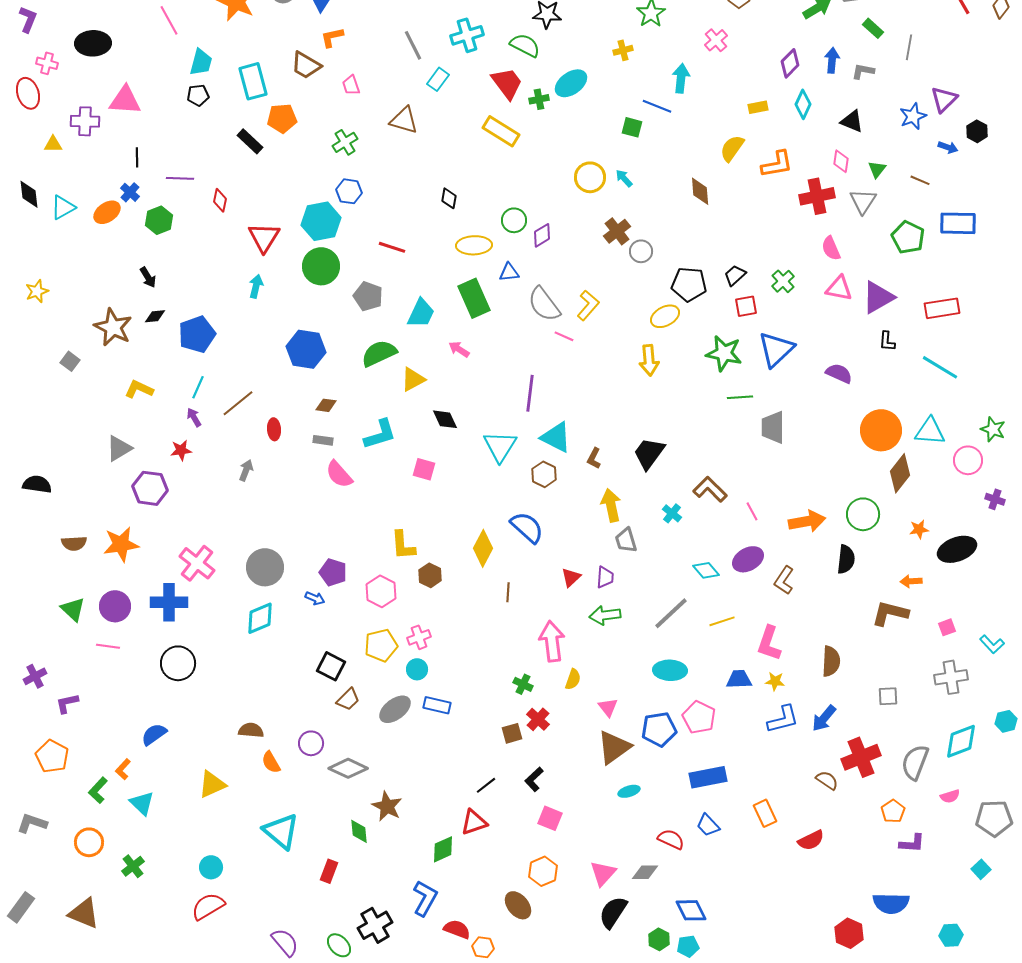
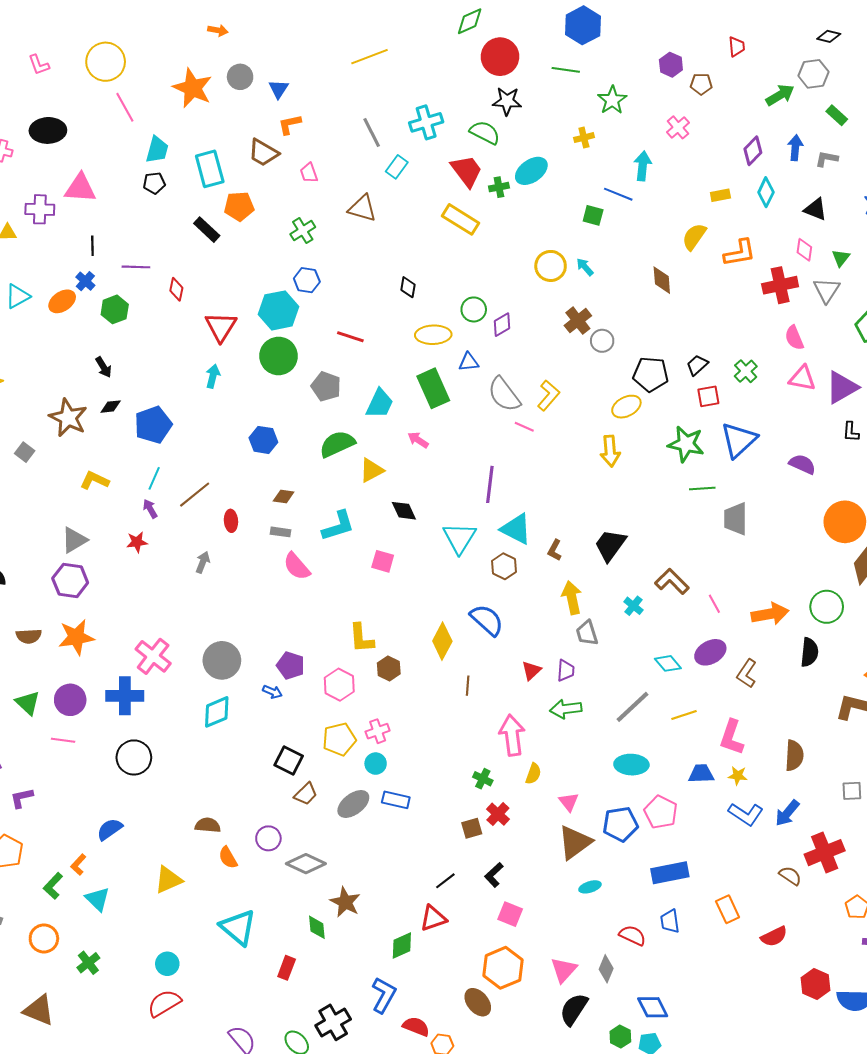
blue hexagon: (306, 349) -> (263, 440), size x0.7
purple hexagon: (150, 488) -> (70, 580), moved
blue L-shape: (783, 719) -> (746, 814), turned 48
blue trapezoid: (708, 825) -> (670, 921), turned 35
orange hexagon: (543, 871) -> (503, 968), size x1.4
gray diamond: (645, 872) -> (606, 969), turned -68
red hexagon: (849, 933) -> (816, 984), moved

